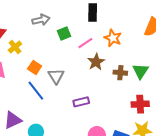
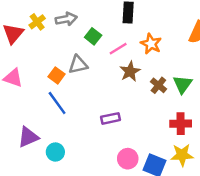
green square: (64, 34) -> (93, 36), turned -32
yellow cross: (15, 47) -> (37, 22), moved
brown cross: (120, 73) -> (158, 85), turned 32
gray triangle: (56, 76) -> (78, 65), moved, turned 48

